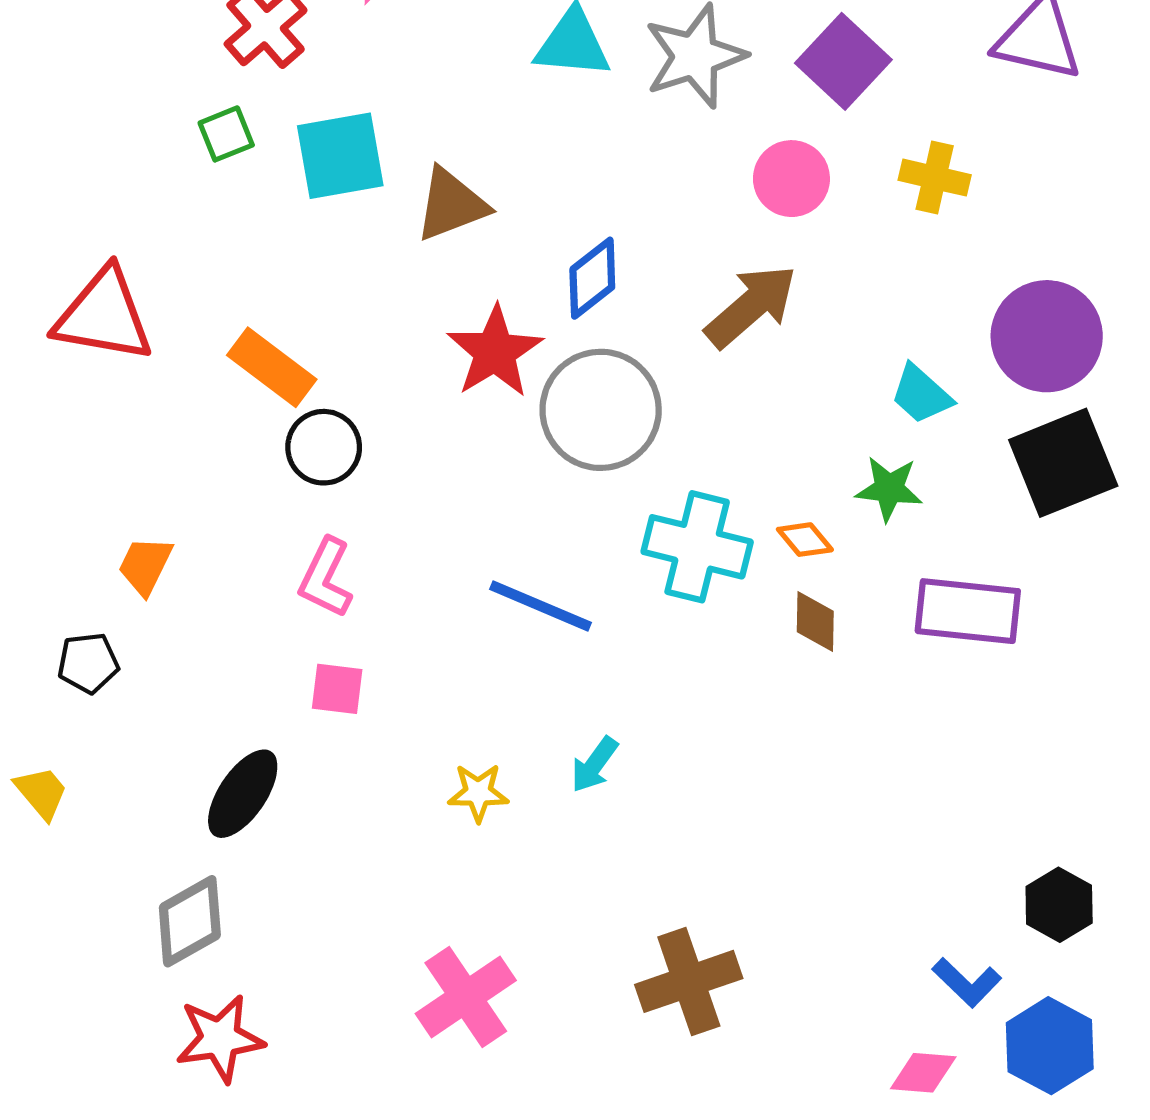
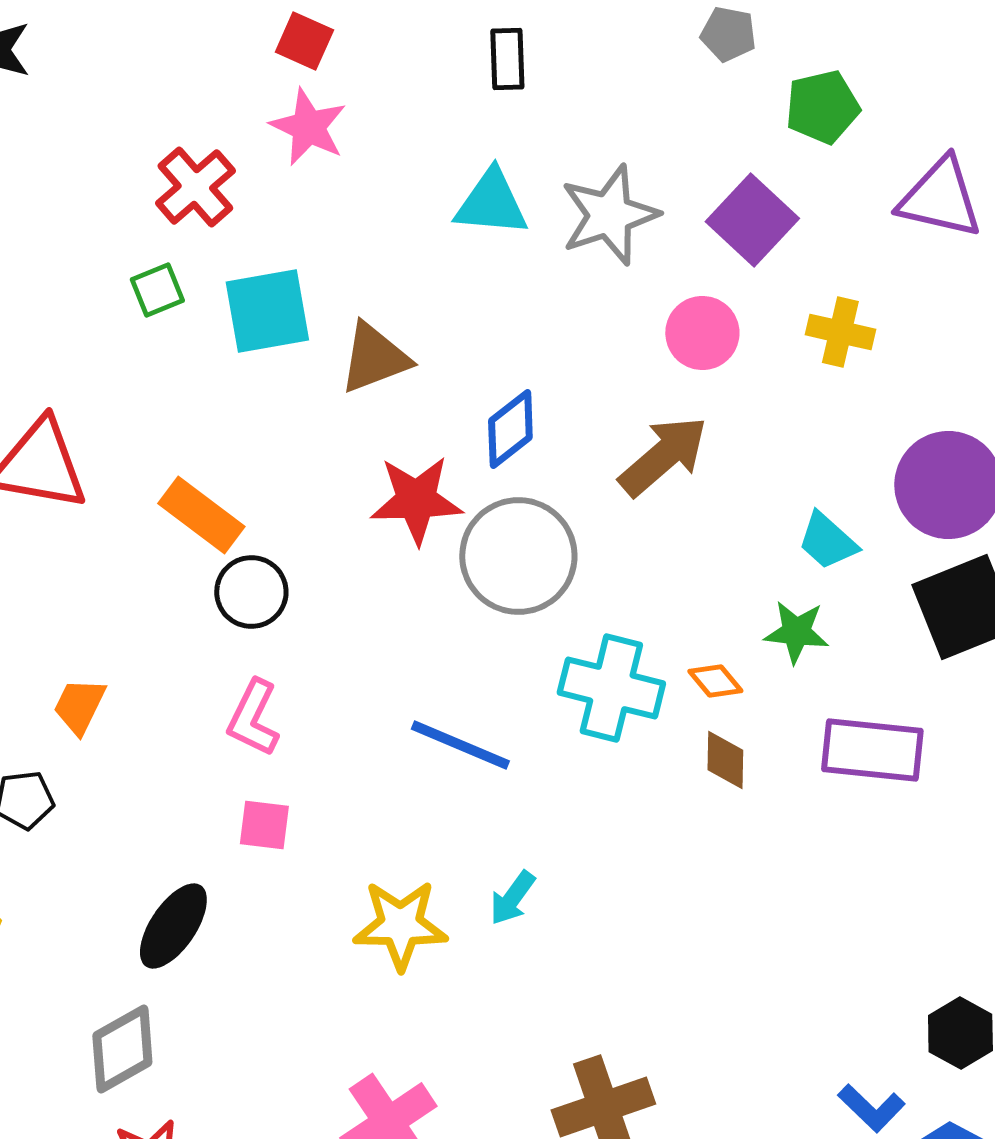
red star: (495, 352) -> (416, 500), turned 30
yellow star: (478, 793) -> (400, 925), size x1.6

